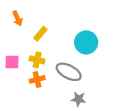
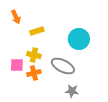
yellow rectangle: (40, 34) -> (37, 31), turned 32
pink square: (12, 62) -> (17, 65), moved

